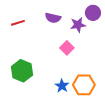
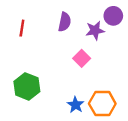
purple semicircle: (53, 18) -> (65, 22), turned -91
red line: (18, 23) -> (22, 28), turned -64

